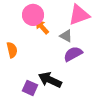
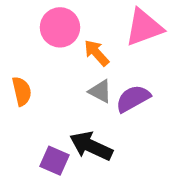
orange arrow: (42, 27) -> (96, 53), moved
gray triangle: (66, 36) -> (100, 91), moved

